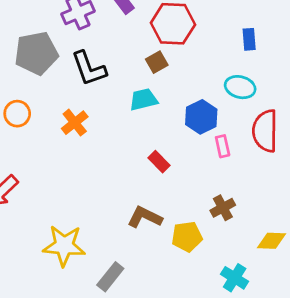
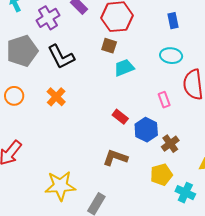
brown square: (157, 62) -> (109, 46), turned -35
cyan trapezoid: (143, 99) -> (124, 68), moved
blue hexagon: (201, 117) -> (146, 130), moved
yellow pentagon: (187, 237) -> (161, 175), moved

